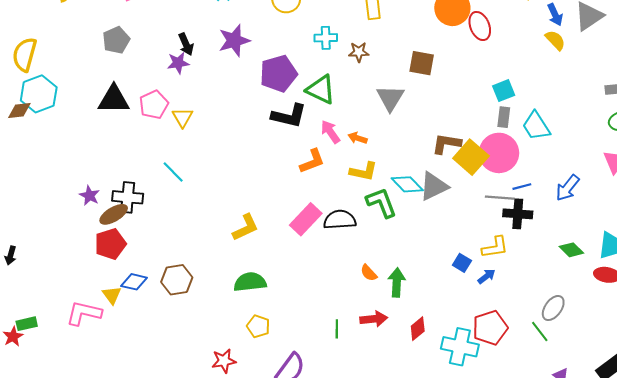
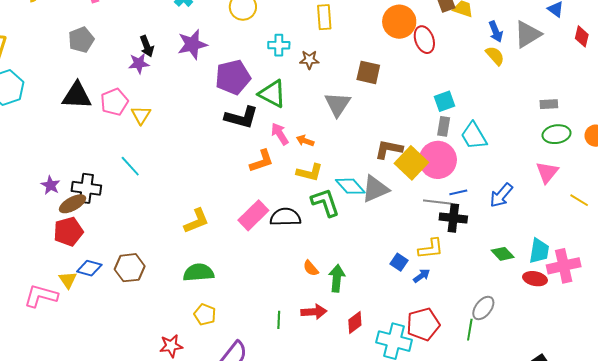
green line: (540, 331) -> (470, 330), turned 45

